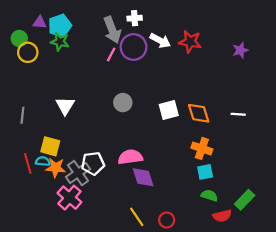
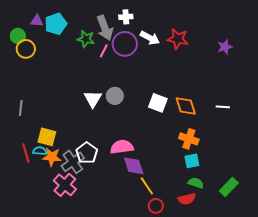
green star: (60, 42) -> (86, 39), moved
white triangle: (65, 106) -> (93, 99), moved
white square: (169, 110) -> (158, 103), turned 36
white pentagon: (93, 163) -> (87, 153), turned -30
red semicircle: (222, 216) -> (187, 199), moved
yellow line: (137, 217) -> (147, 186), moved

